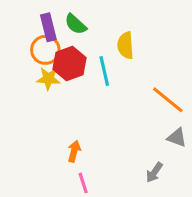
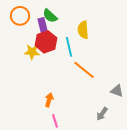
purple rectangle: (48, 27) -> (43, 27), moved
orange circle: (45, 50) -> (20, 16), moved
orange line: (168, 100) -> (84, 70), moved

